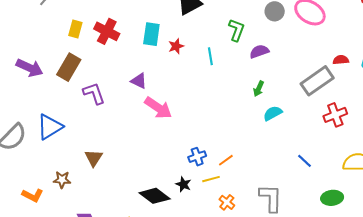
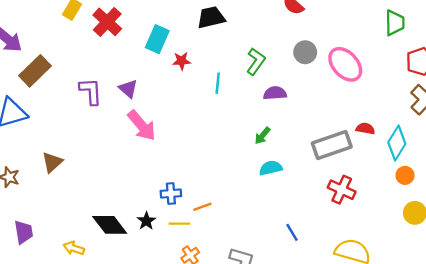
brown rectangle: (69, 67) -> (35, 71), moved
purple L-shape: (94, 93) -> (91, 91), moved
red cross: (335, 115) -> (342, 190), turned 30

